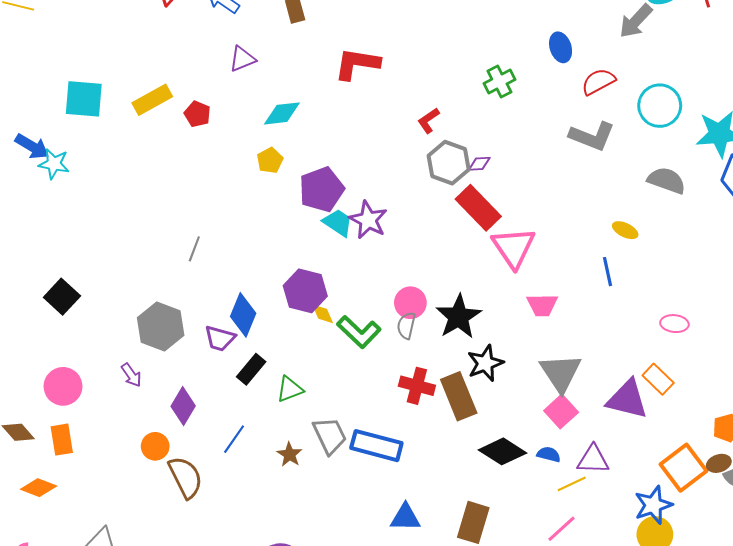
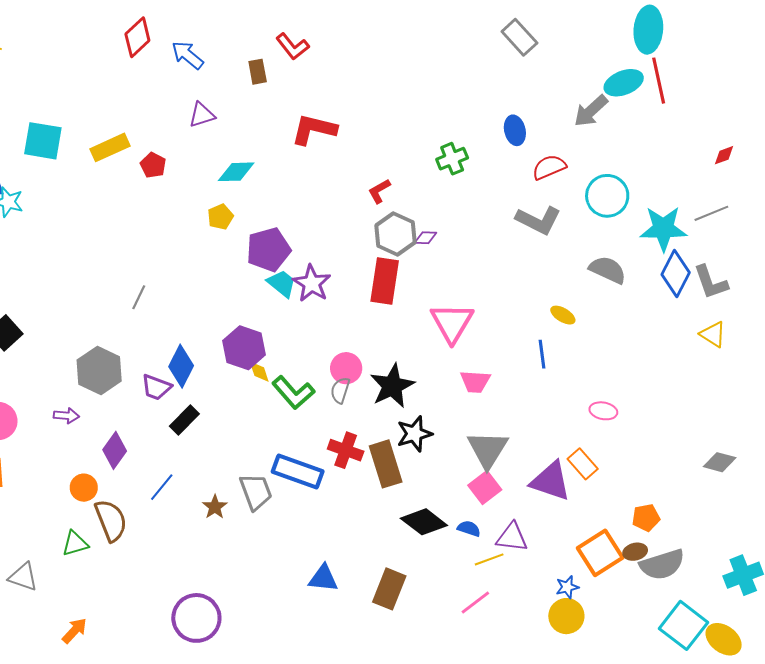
red rectangle: (478, 208) -> (385, 281), moved, turned 48
purple arrow: (131, 375) -> (66, 416), turned -55
green triangle: (290, 389) -> (75, 544), moved
blue rectangle: (376, 446) -> (298, 471), moved
blue star: (653, 505) -> (567, 587), size x0.6

